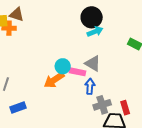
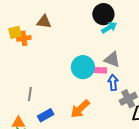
brown triangle: (17, 14) -> (44, 22), moved
cyan circle: (63, 66) -> (83, 67), size x1.5
orange arrow: (54, 80) -> (80, 109), moved

